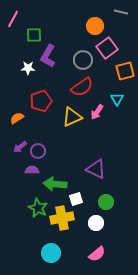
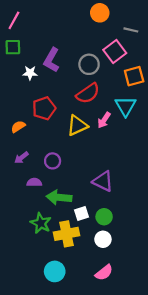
gray line: (121, 12) -> (131, 30), moved
orange circle: (95, 26) -> (100, 13), moved
green square: (34, 35) -> (13, 47), moved
cyan triangle: (117, 99) -> (126, 106), size x1.5
purple circle: (38, 151) -> (53, 161), moved
green circle: (106, 202) -> (104, 217), moved

